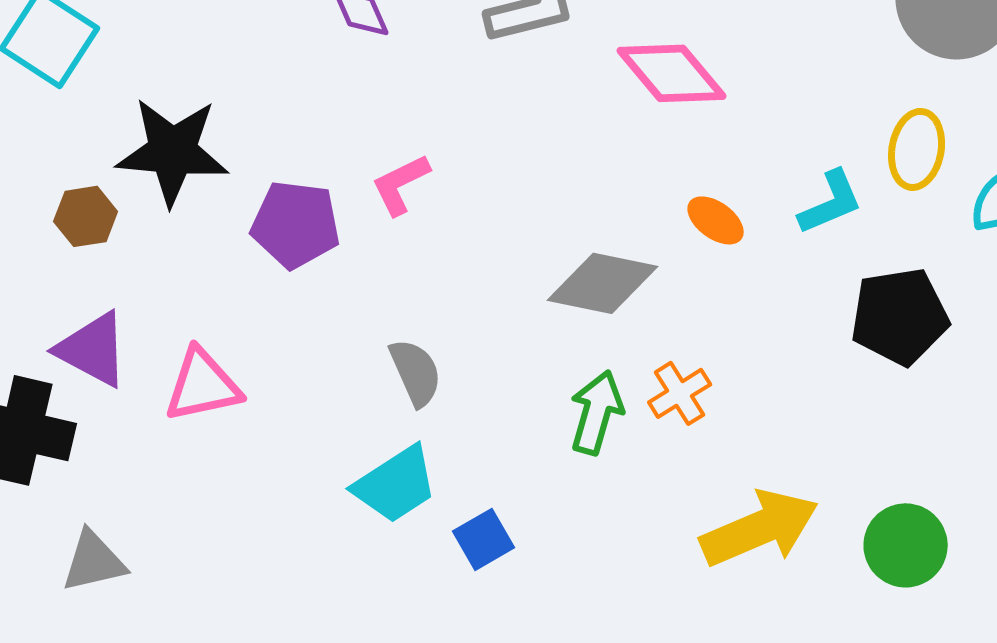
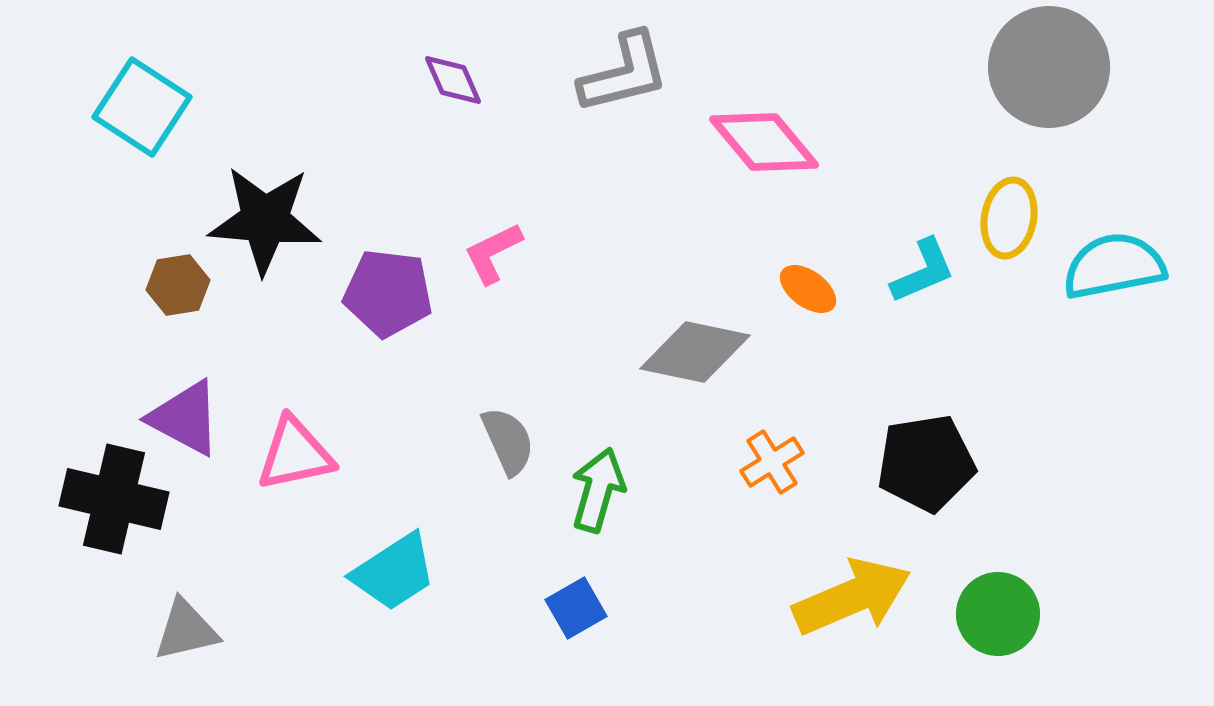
black pentagon: (900, 316) -> (926, 463), moved
green arrow: (597, 412) -> (598, 490), moved
cyan trapezoid: (396, 484) -> (394, 572), moved

